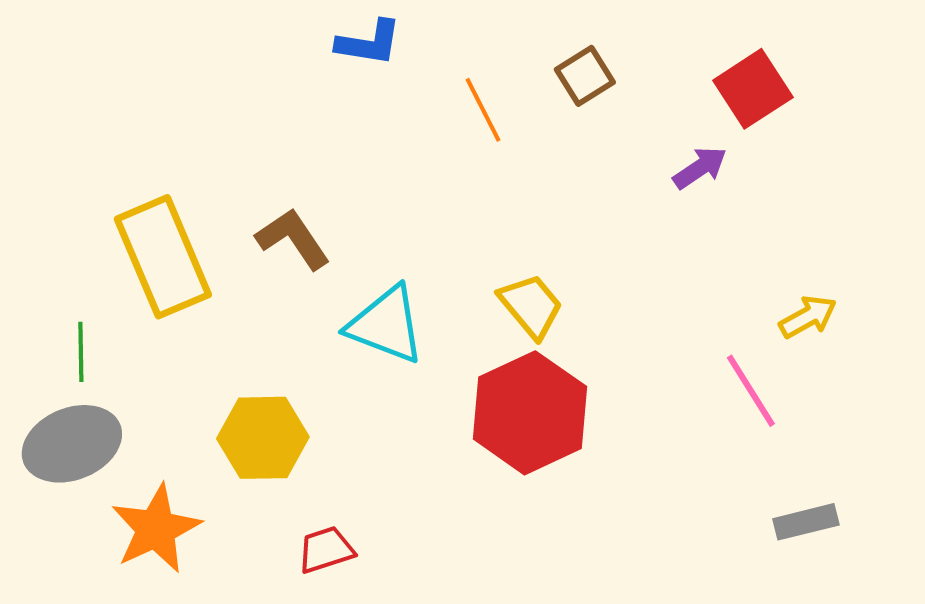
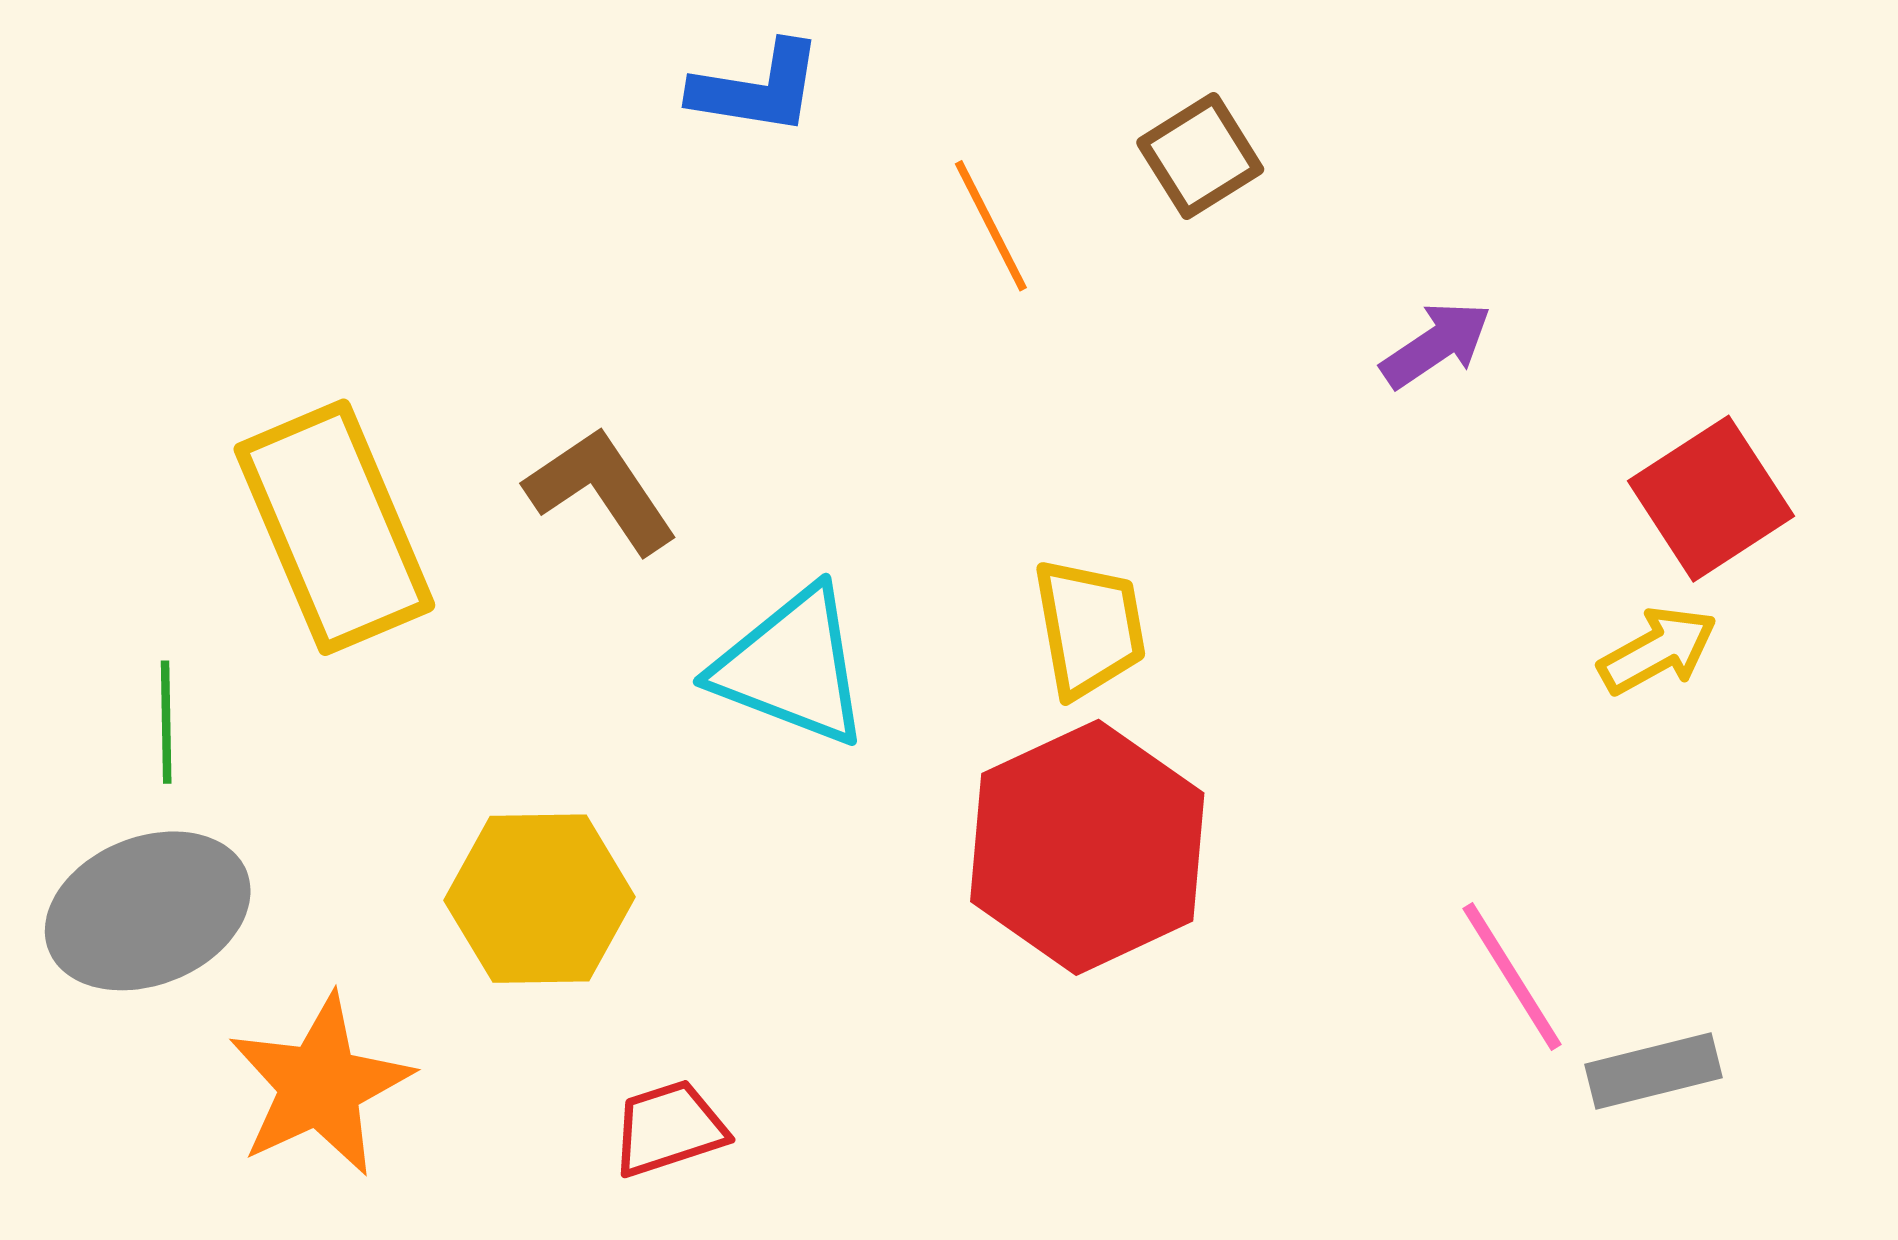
red square: (753, 89) -> (1711, 499), moved
yellow trapezoid: (531, 306) -> (1089, 628), turned 30
pink line: (751, 391) -> (1512, 977), moved

